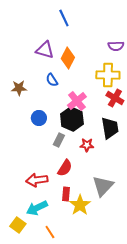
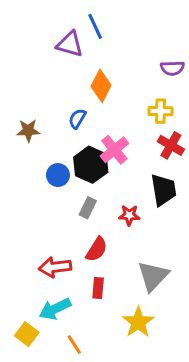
purple triangle: (45, 50) -> (70, 44), moved
yellow cross: (108, 75) -> (160, 111), size x0.7
blue semicircle: (52, 80) -> (77, 119), turned 64
black hexagon: (72, 119) -> (91, 165), moved
yellow star: (80, 205) -> (138, 322), moved

